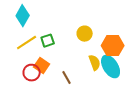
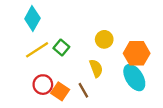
green square: (48, 41) -> (61, 47), turned -32
yellow semicircle: (95, 63) -> (96, 68), moved
orange square: (42, 66) -> (60, 91), moved

